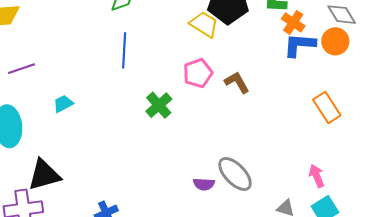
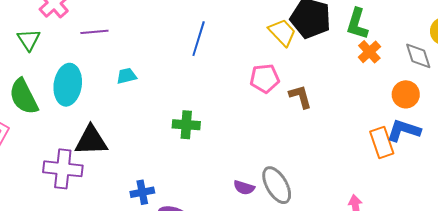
orange circle: (335, 41) -> (406, 94), moved
blue L-shape: (300, 45) -> (404, 130), moved
green cross: (159, 105) -> (186, 125), moved, turned 32

